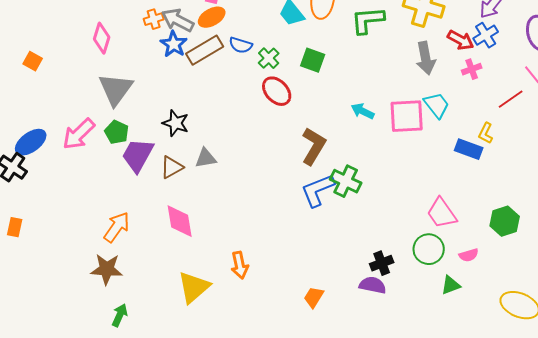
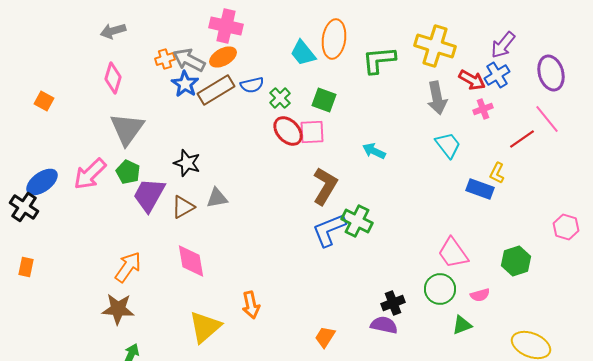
blue semicircle: (241, 45) -> (252, 85), turned -30
pink square: (407, 116) -> (312, 132), moved, size x0.7

